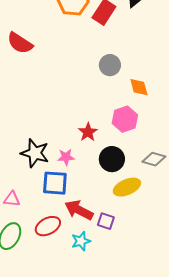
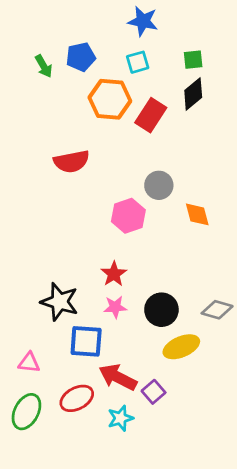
red semicircle: (20, 43) -> (71, 161), moved, turned -44
pink hexagon: (125, 119) -> (128, 216), moved
red star: (88, 132) -> (114, 274), moved
pink star: (66, 157) -> (115, 307), moved
purple square: (106, 221) -> (154, 392), turned 30

